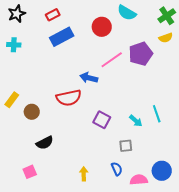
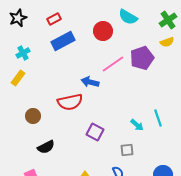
cyan cross: (14, 45) -> (23, 53), moved, turned -32
yellow rectangle: (12, 100) -> (18, 78), moved
purple square: (102, 120) -> (95, 132), moved

